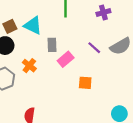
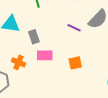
pink rectangle: (66, 59) -> (45, 55), moved, turned 56

